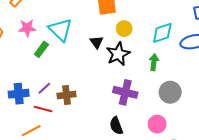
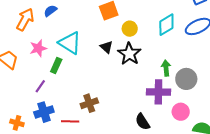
green arrow: (154, 62) -> (166, 68), moved
purple line: (44, 88) -> (40, 86), moved
purple cross: (125, 92) -> (158, 92), moved

